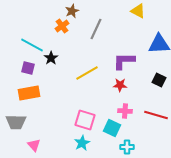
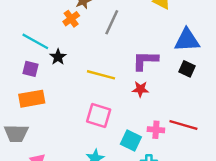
yellow line: (87, 73) -> (101, 75), turned 45
black square: (159, 80) -> (187, 69), moved
pink cross: (125, 111) -> (156, 130), moved
pink square: (85, 120) -> (99, 115), moved

